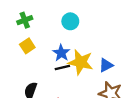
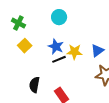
green cross: (25, 20) -> (18, 23), turned -32
yellow star: (81, 62) -> (74, 52), size x0.7

